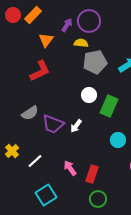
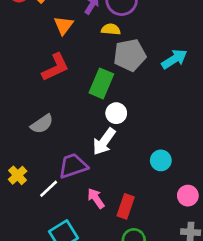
white circle: (89, 95) -> (116, 113), moved
green rectangle: (109, 106) -> (101, 83), moved
purple trapezoid: (53, 124) -> (73, 166), moved, turned 140
white arrow: (76, 126) -> (104, 142), size x1.5

